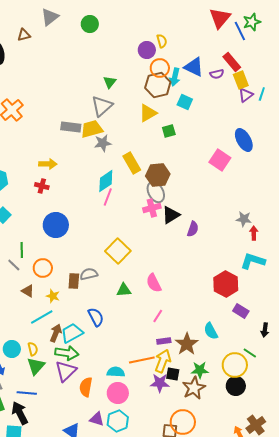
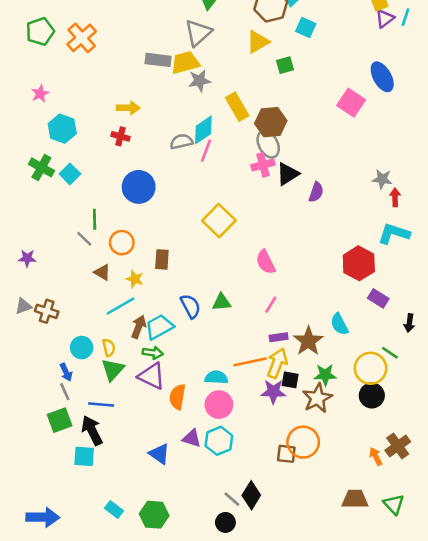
gray semicircle: (89, 274) -> (181, 142), moved
green triangle: (124, 290) -> (222, 302), moved
green arrow: (67, 353) -> (153, 353), size x0.7
purple triangle: (66, 371) -> (152, 376), turned -50

